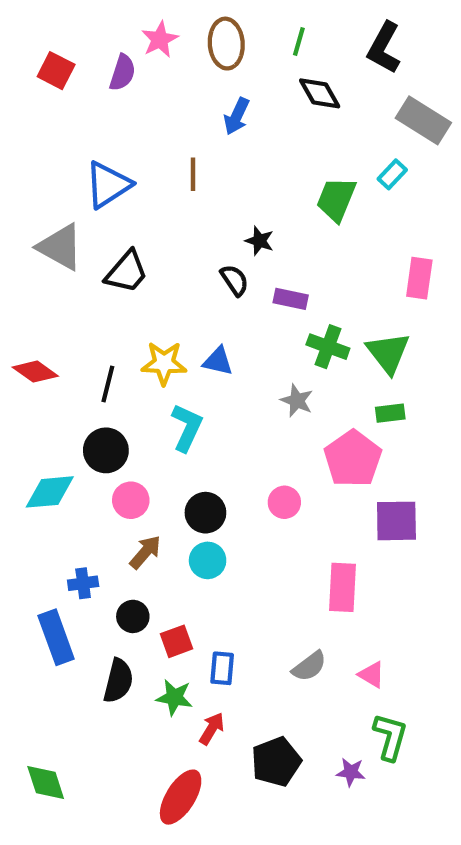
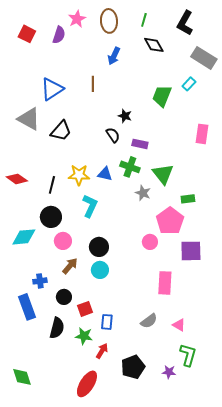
green cross: (328, 347) -> (130, 167), moved
green triangle: (388, 353) -> (163, 174), moved
pink circle: (284, 502) -> (150, 242), moved

